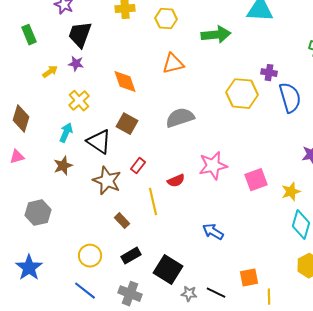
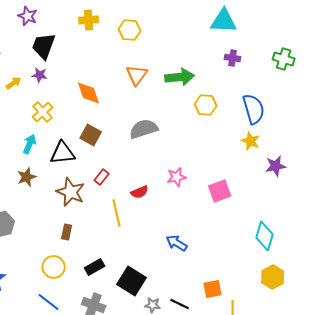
green arrow: (216, 35) -> (180, 77), moved
orange triangle: (173, 64) -> (137, 75), turned -40
purple cross: (269, 73) -> (233, 58), moved
yellow hexagon: (242, 94) -> (206, 105), size x0.7
black triangle: (99, 142) -> (63, 153), turned -40
pink star: (213, 166) -> (177, 177), size x0.7
yellow star: (291, 192) -> (251, 141), moved, turned -30
brown rectangle: (122, 221) -> (67, 232), moved, turned 56

